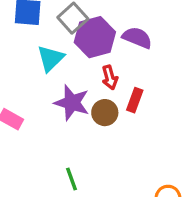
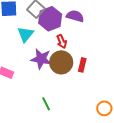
red rectangle: (135, 100) -> (82, 65), moved
brown circle: (105, 113) -> (61, 62), size x1.5

